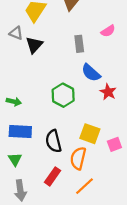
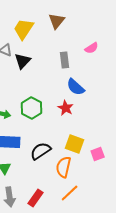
red star: (108, 92) -> (66, 108), moved
green hexagon: (63, 95) -> (32, 108), moved
black semicircle: (53, 141) -> (41, 151), turned 70
red rectangle: (52, 176) -> (36, 198), moved

